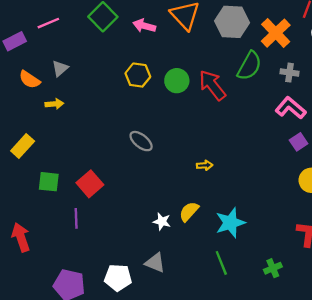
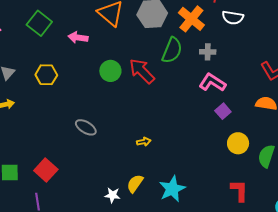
pink arrow: (144, 26) -> (78, 38), moved
yellow hexagon: (138, 75) -> (46, 75), moved

